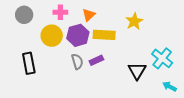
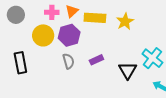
orange triangle: (89, 15) -> (72, 11), moved
yellow rectangle: (104, 35) -> (95, 18), moved
purple rectangle: (96, 60) -> (96, 60), moved

